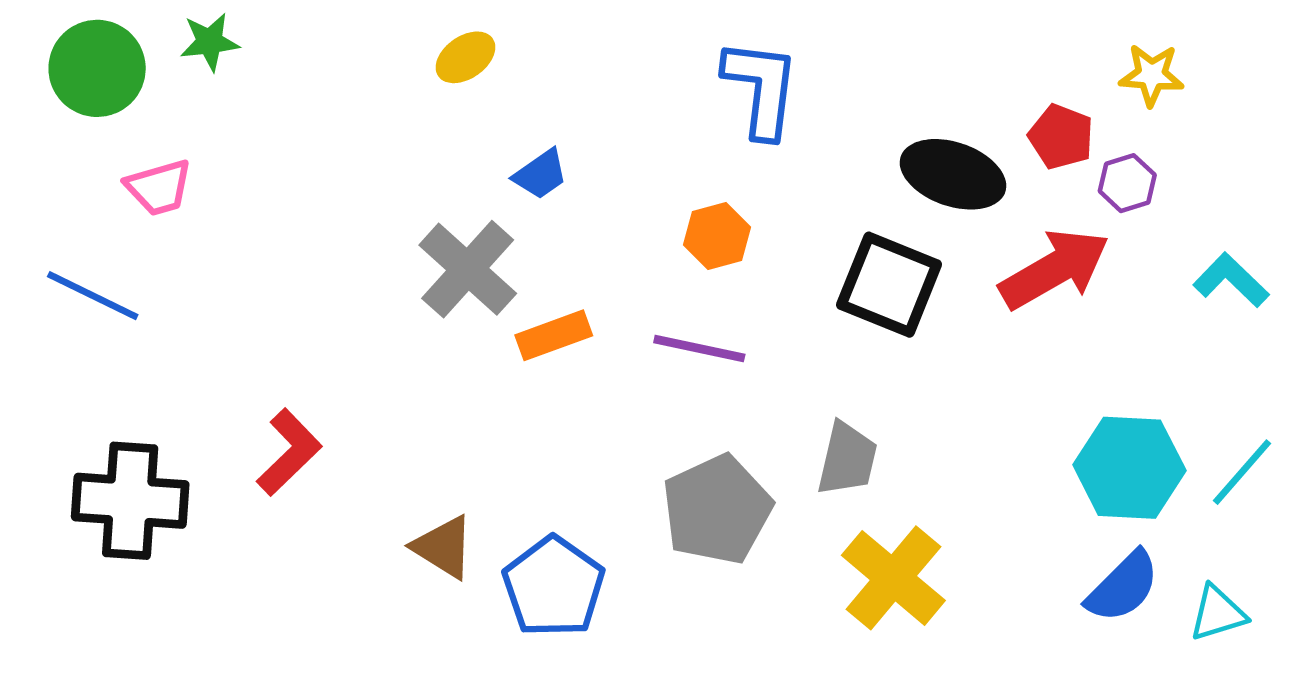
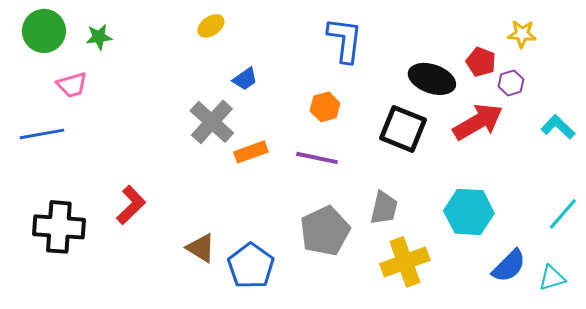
green star: (210, 42) -> (99, 37), moved
blue line: (93, 296) -> (42, 134), turned -36
cyan hexagon: (1129, 468) -> (469, 212), moved
yellow cross: (893, 578) -> (405, 262), turned 30

